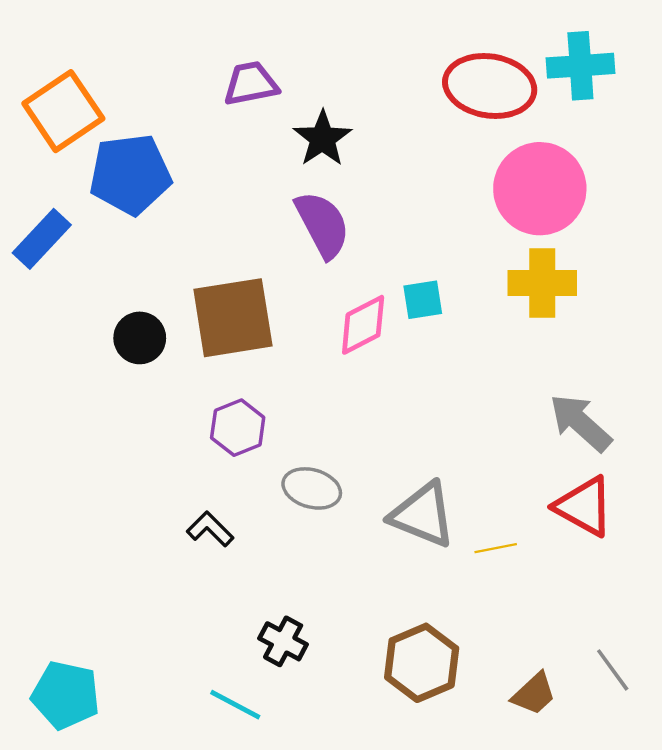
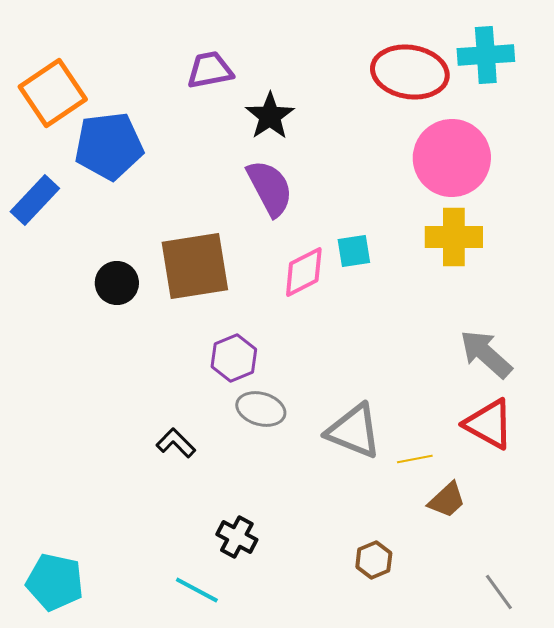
purple hexagon: (238, 428) -> (234, 358), moved
brown hexagon: (422, 663) -> (374, 560), moved, size x0.6
gray line: (613, 670) -> (499, 592), moved
brown trapezoid: (534, 694) -> (447, 500), moved

